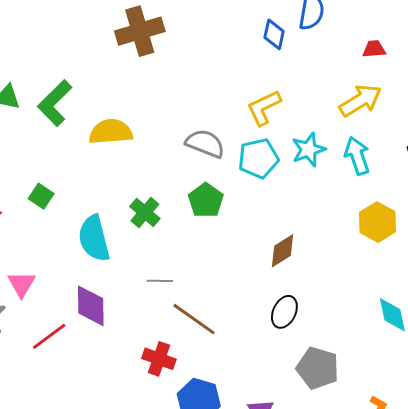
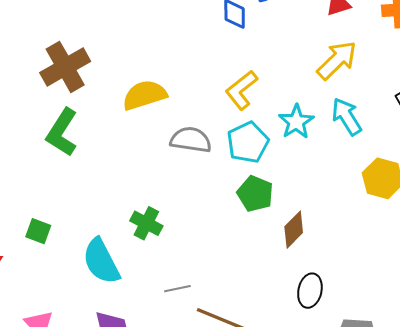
brown cross: (140, 31) -> (65, 67), moved
green L-shape: (55, 103) -> (62, 132), moved
yellow semicircle: (111, 132) -> (145, 95), moved
green pentagon: (206, 200) -> (255, 194), moved

